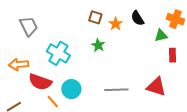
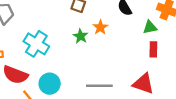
orange star: (116, 24) -> (100, 27), moved
red rectangle: (172, 55) -> (153, 49), moved

